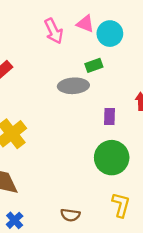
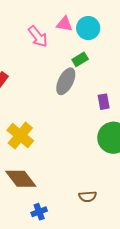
gray ellipse: (73, 86) -> (66, 81), turned -48
blue cross: (15, 220) -> (39, 212), turned 35

